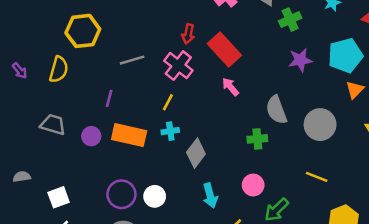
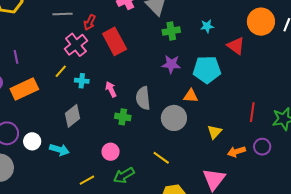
gray line: (132, 60) -> (62, 14), moved
pink arrow: (230, 87) -> (111, 89), moved
orange triangle: (355, 90) -> (191, 96), moved, turned 35
purple line: (109, 98) -> (16, 57), turned -40
cyan cross: (170, 131) -> (82, 81), moved
orange rectangle: (129, 135) -> (24, 89), turned -52
cyan arrow: (210, 196) -> (59, 150), moved, turned -72

